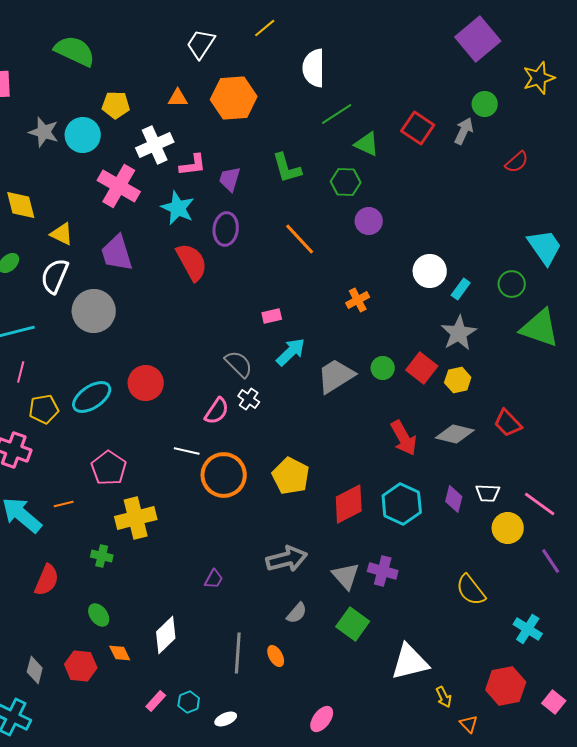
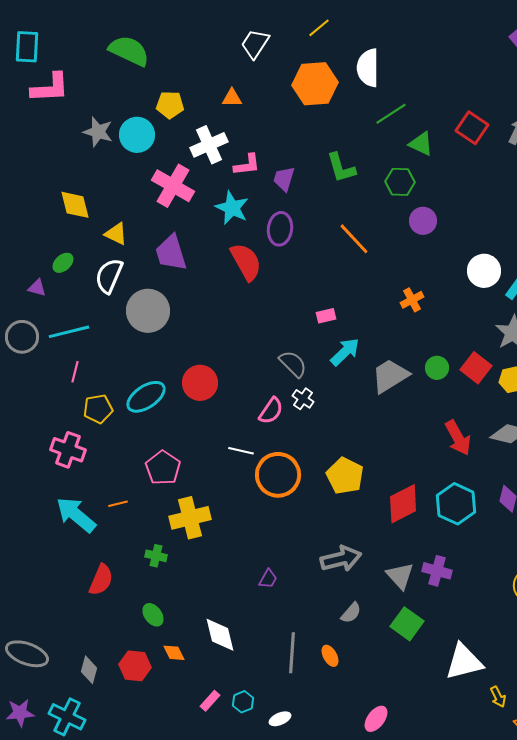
orange hexagon: (234, 98) -> (315, 84), moved
white diamond: (166, 635) -> (220, 635), turned -60

